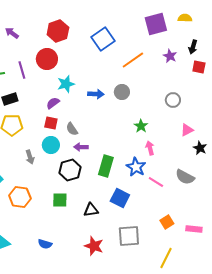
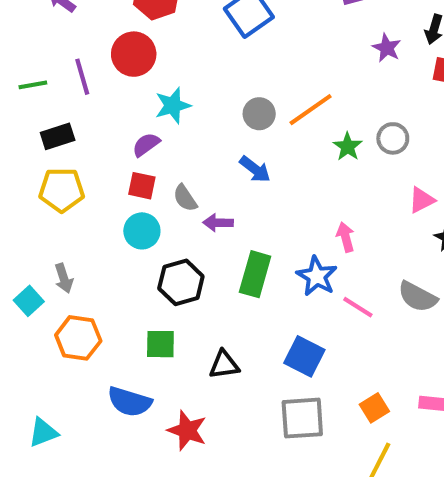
orange line: (133, 60) -> (311, 110), moved
gray circle: (122, 92) -> (259, 114), moved
blue arrow: (96, 94) -> (255, 169), moved, turned 35
green star: (141, 126) -> (348, 147), moved
purple arrow: (81, 147) -> (218, 223), moved
gray arrow: (30, 157) -> (64, 278), moved
blue square: (120, 198) -> (304, 356), moved
orange square: (167, 222) -> (374, 408), moved
blue semicircle: (45, 244) -> (130, 402), moved, size x1.5
red star: (94, 246) -> (187, 430), moved

